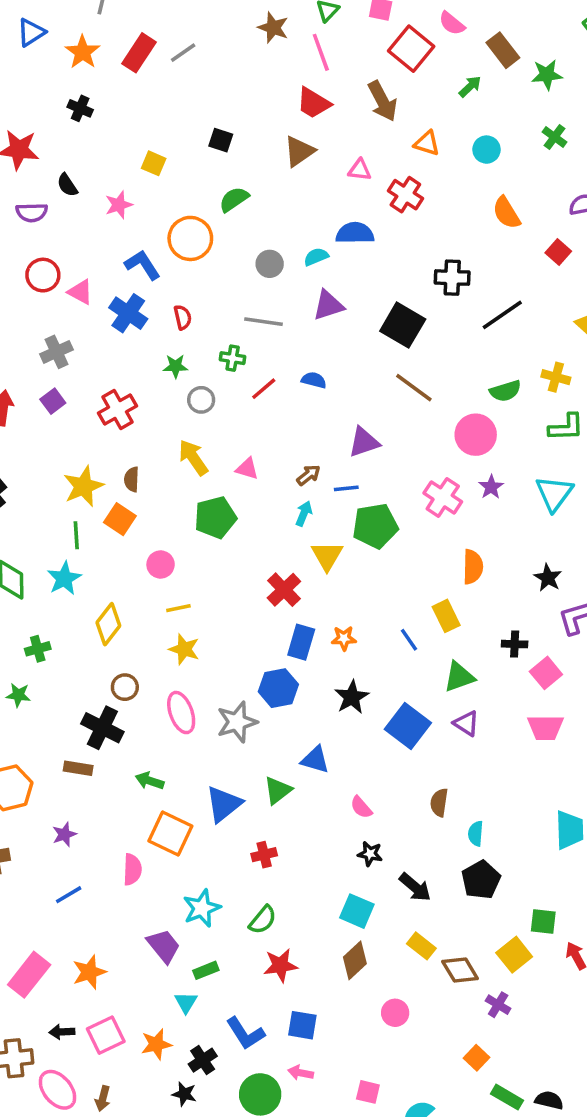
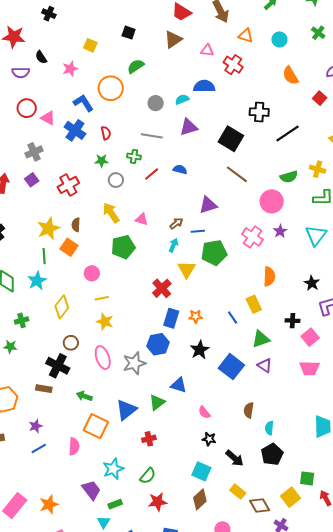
blue line: (69, 895) -> (39, 448), moved

